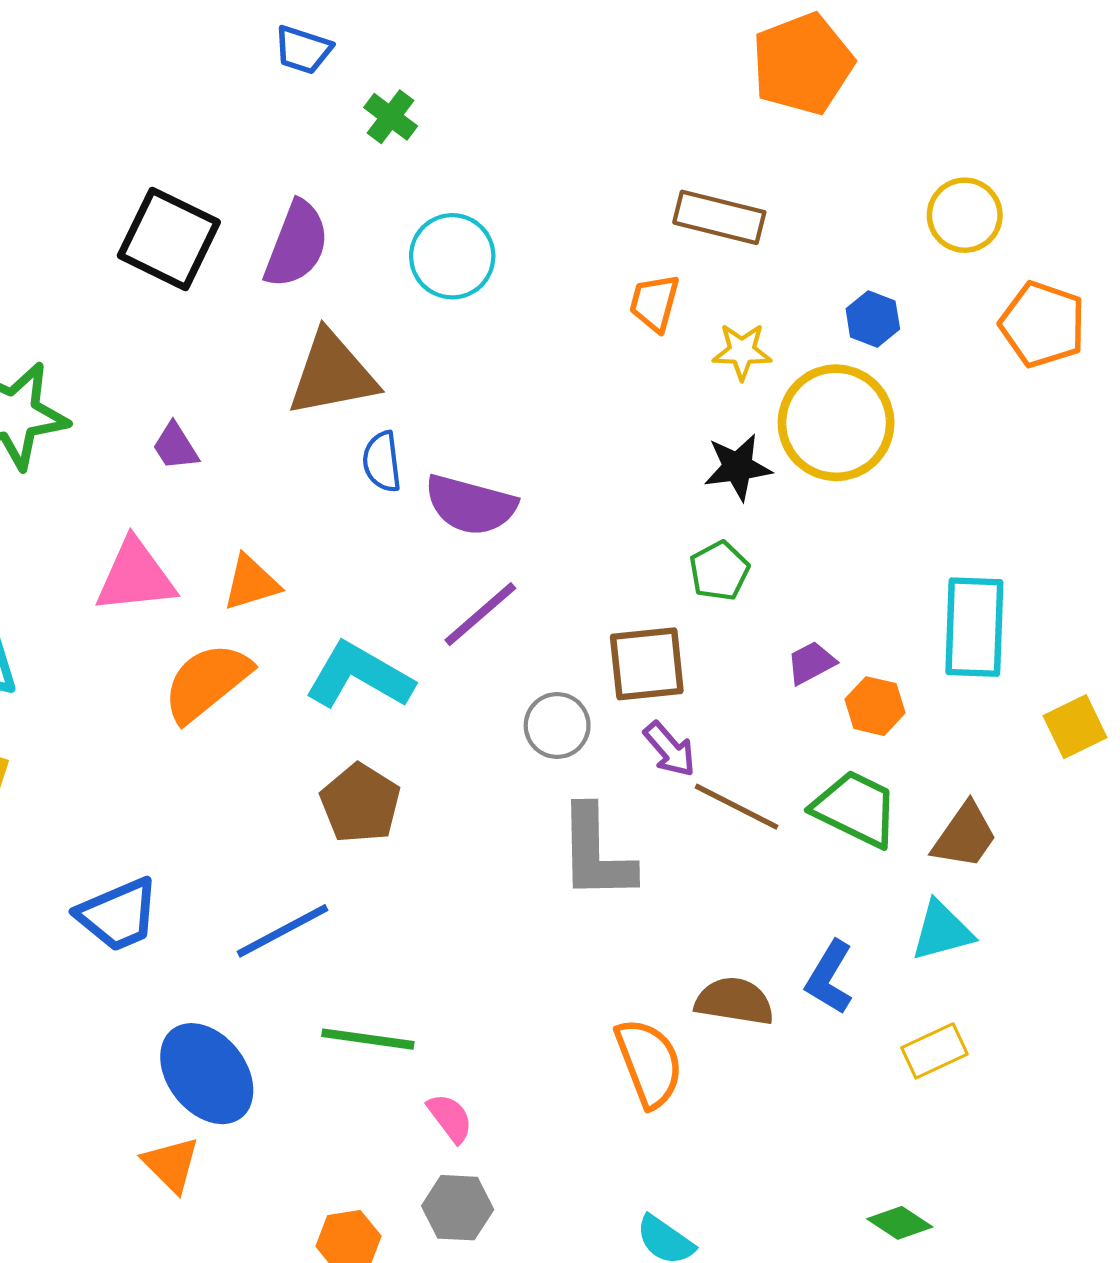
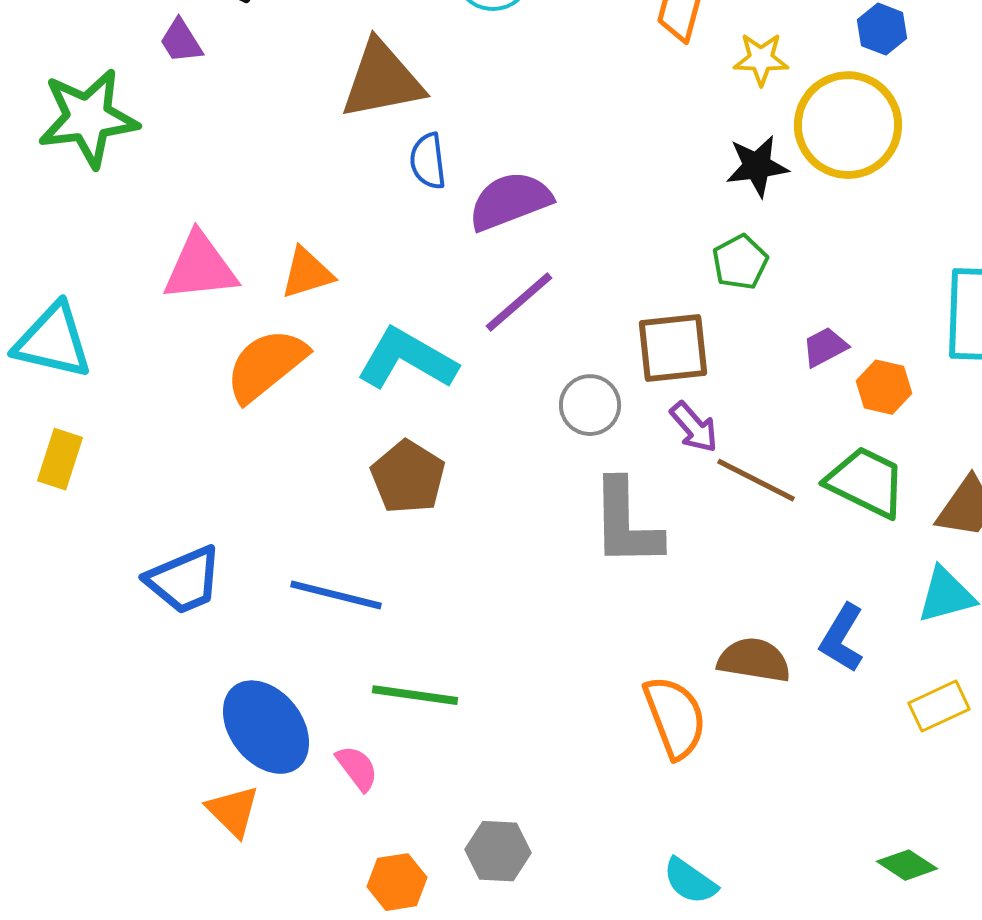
purple trapezoid: (175, 447) -> (181, 41), moved
purple semicircle: (471, 505) -> (510, 201), turned 144
blue line: (282, 931) -> (336, 595), turned 42
pink semicircle: (450, 1118) -> (357, 768), moved

